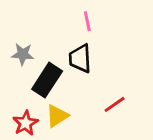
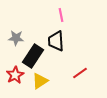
red star: (26, 123) -> (15, 75), moved

